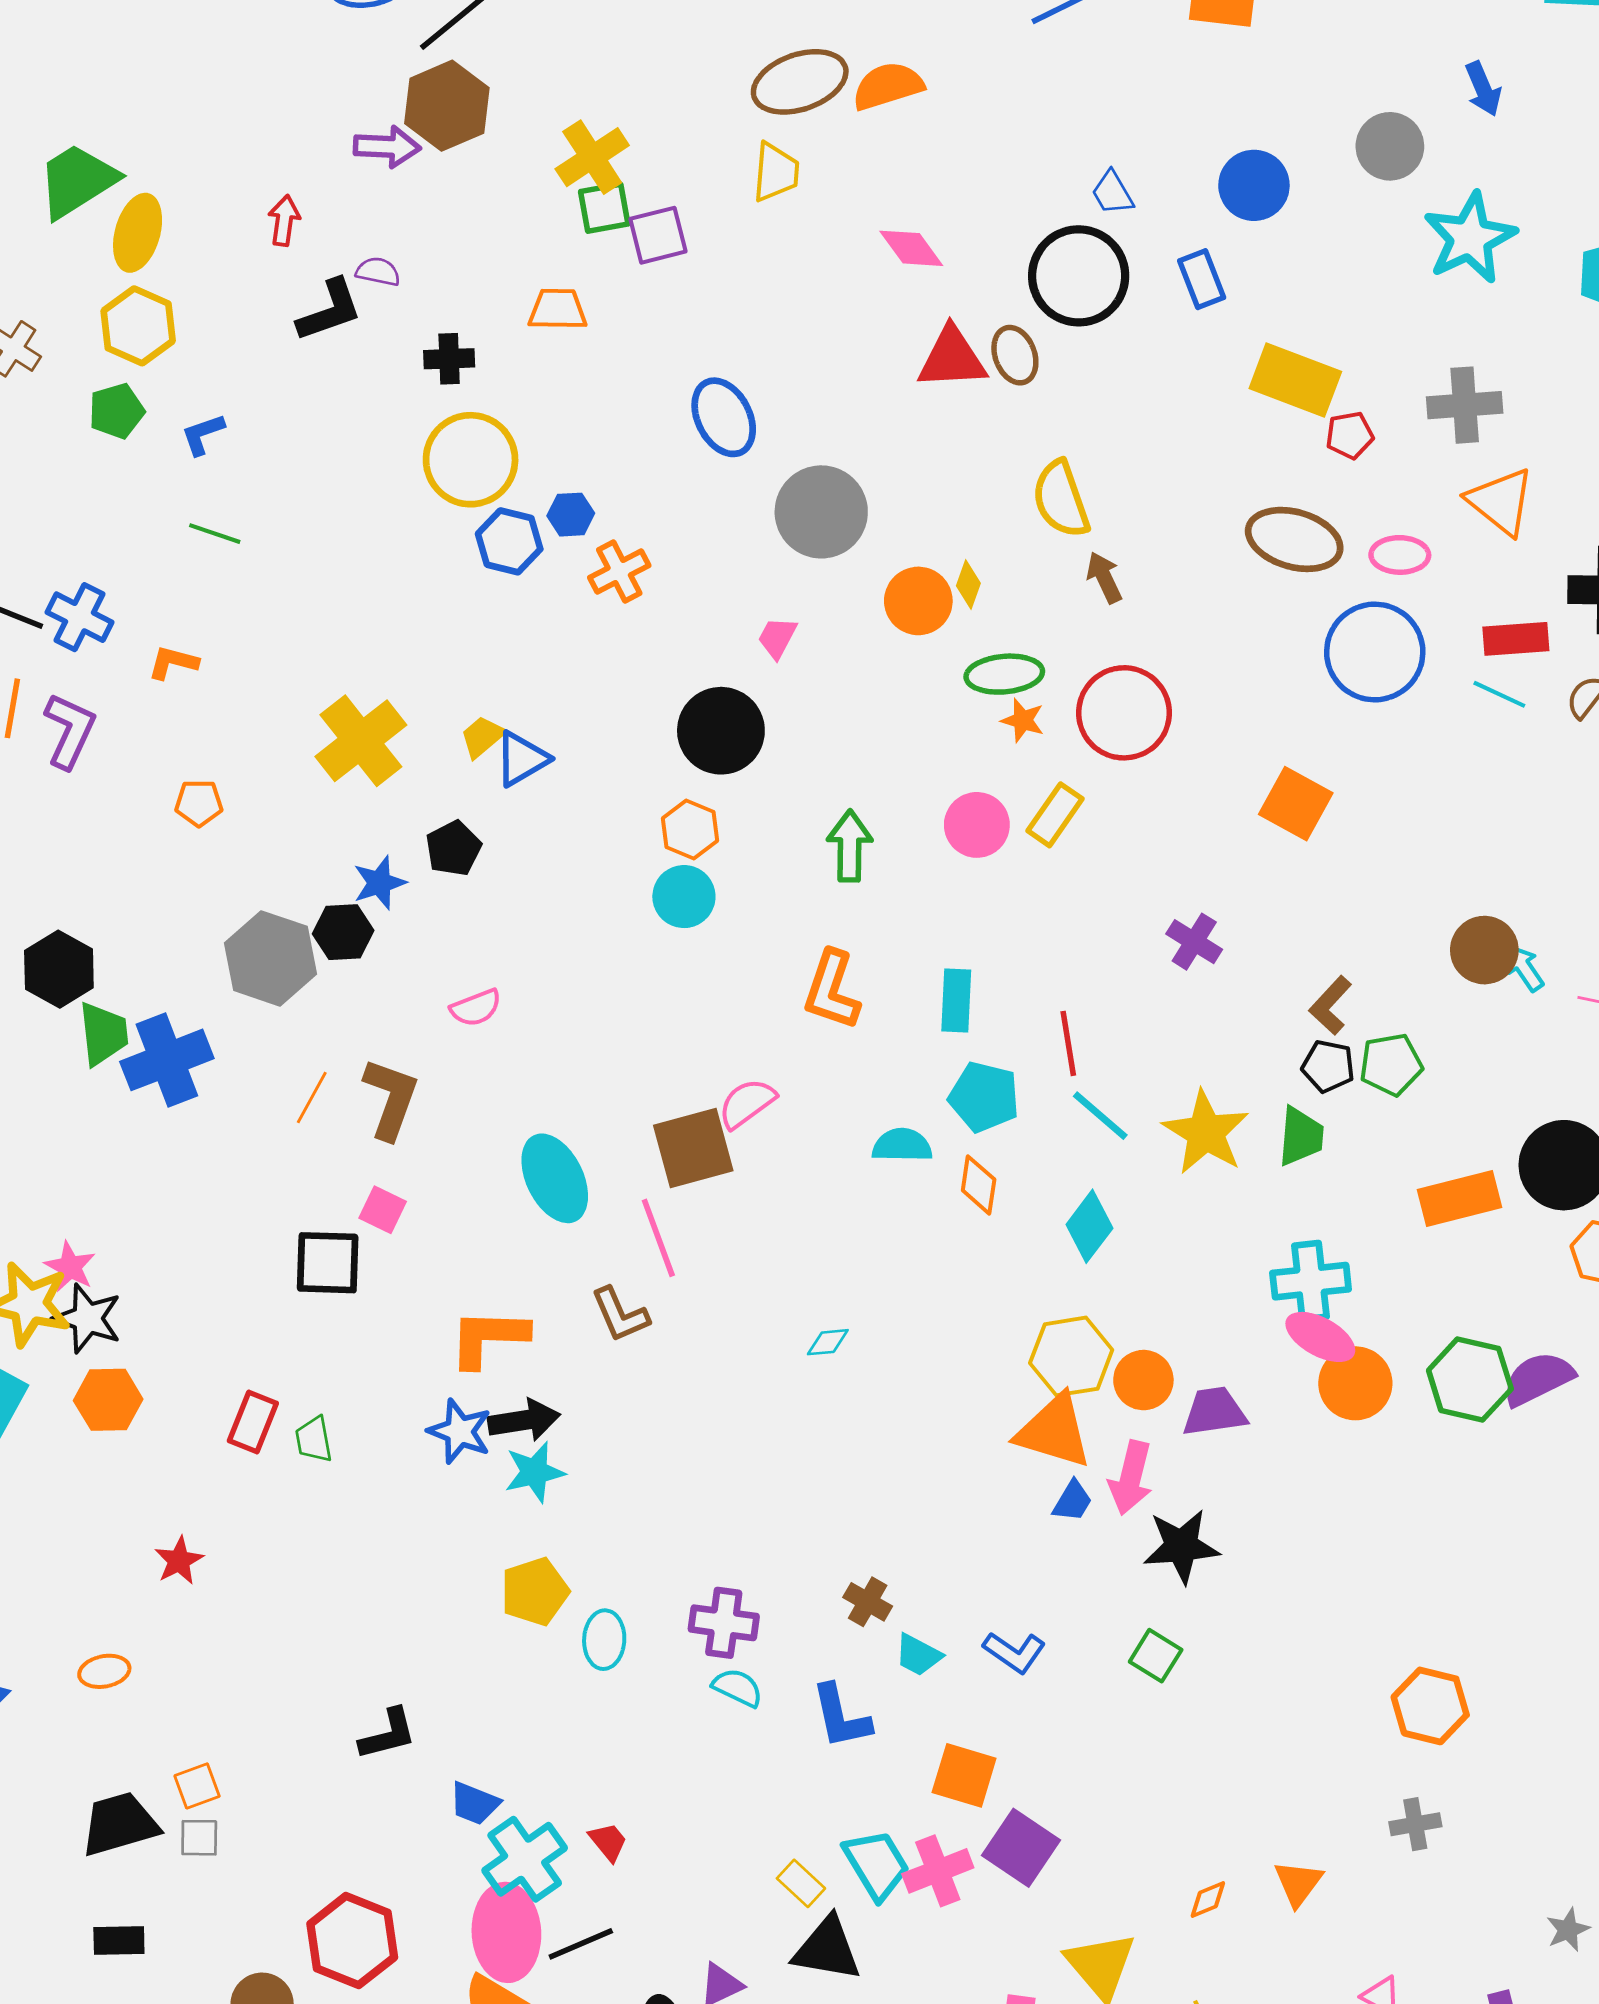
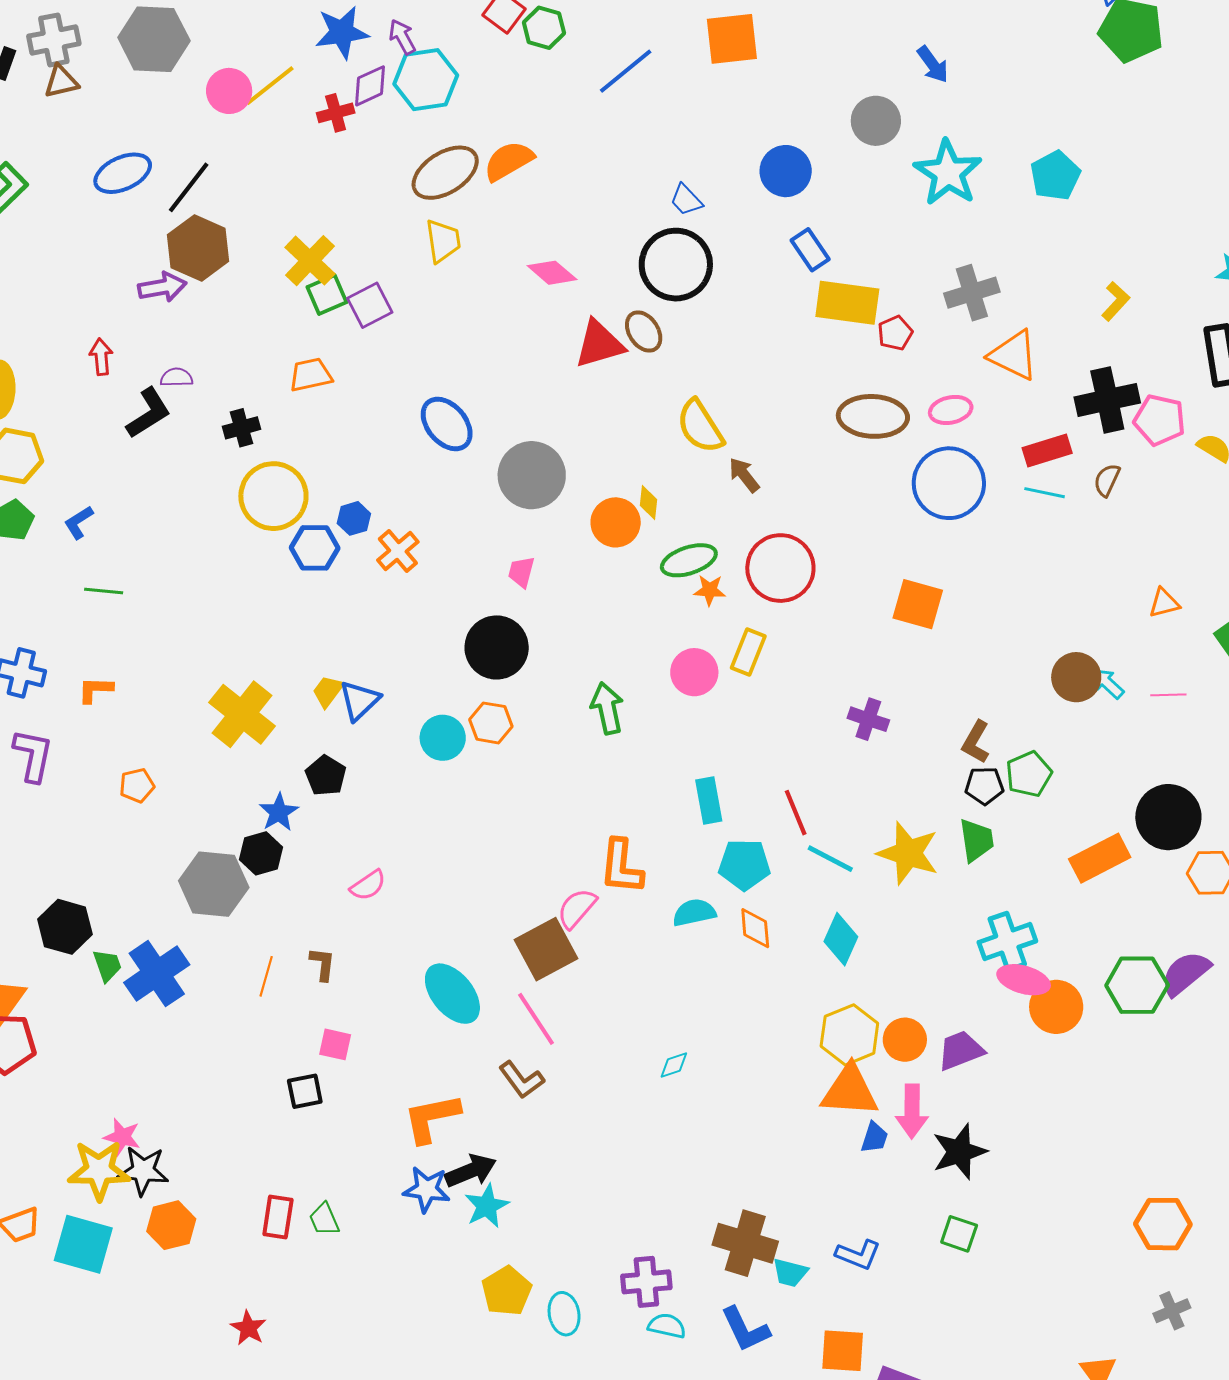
blue rectangle: (1202, 279) -> (810, 250), moved
cyan circle: (684, 897) -> (443, 738), moved
orange L-shape: (832, 990) -> (621, 867), moved
green trapezoid: (103, 1034) -> (107, 965), size x0.7
brown L-shape: (391, 1099) -> (323, 964), size x0.6
black square: (328, 1263) -> (305, 1091), size x0.7
brown cross: (868, 1602) -> (745, 1243), size x1.8

